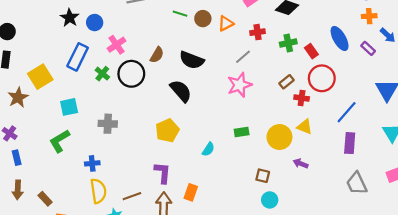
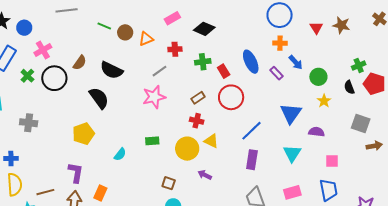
red cross: (302, 98) -> (197, 121), moved

